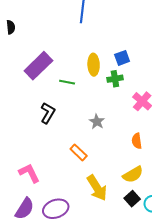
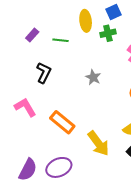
purple rectangle: (38, 66) -> (32, 35), moved, size x0.5
orange rectangle: (79, 152) -> (62, 122), moved, size x1.4
pink L-shape: (29, 173) -> (25, 107), moved

